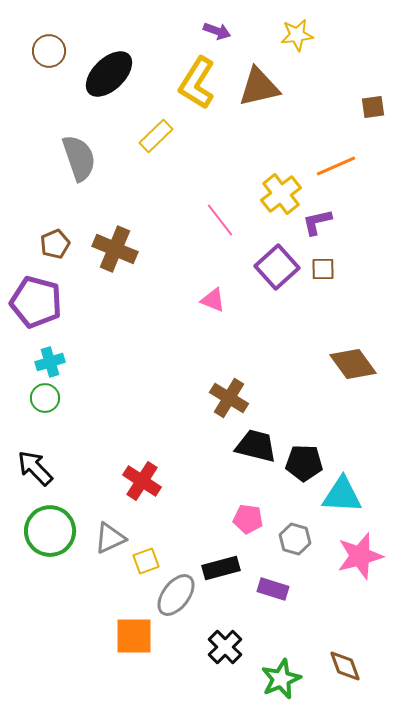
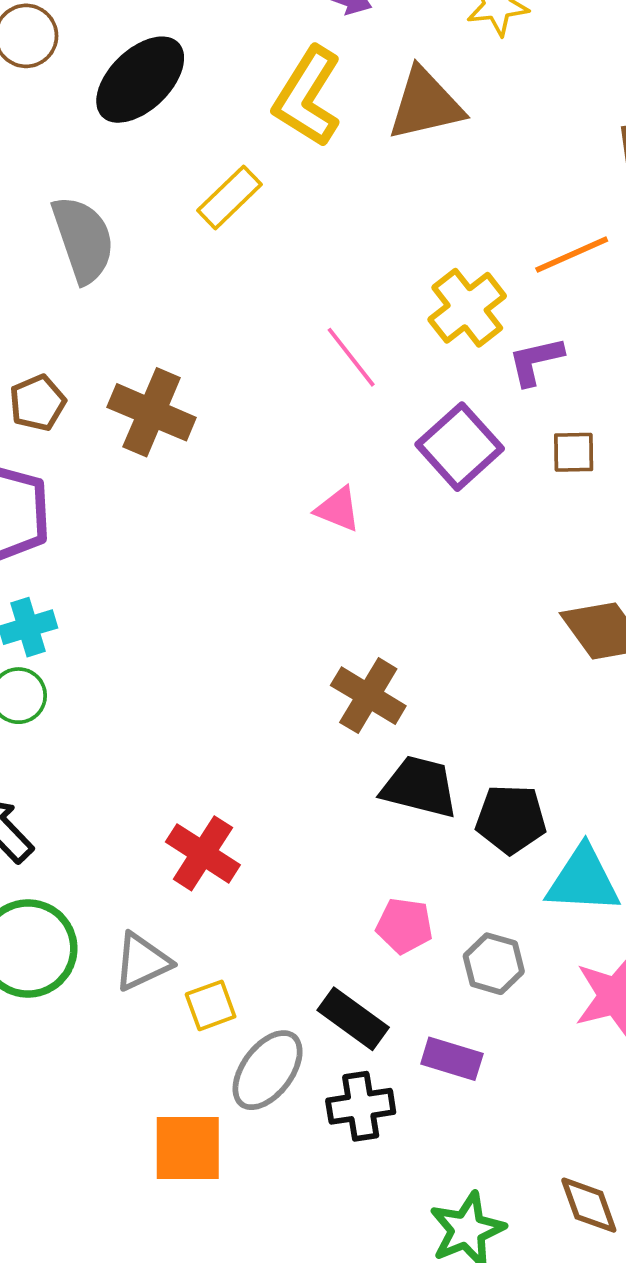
brown square: (323, 269) -> (574, 452), moved
black rectangle: (221, 568) -> (353, 1019), turned 51
black cross: (225, 647) -> (361, 1106), moved, turned 36

